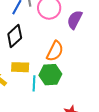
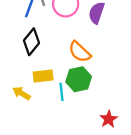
orange semicircle: (55, 51) -> (80, 52), turned 115

